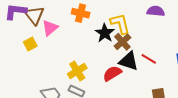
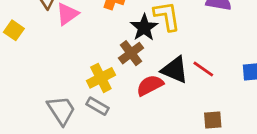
brown cross: (122, 42) -> (131, 53), moved
yellow square: (30, 44) -> (14, 30), moved, turned -32

